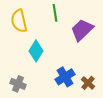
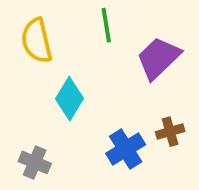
brown cross: (88, 83) -> (170, 132), moved, turned 32

